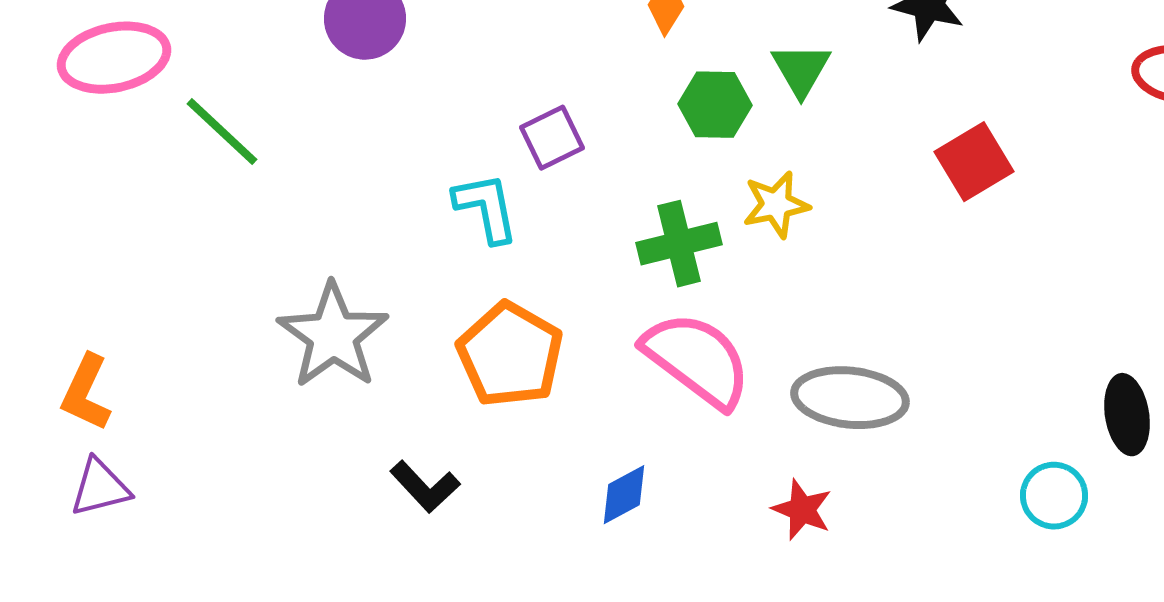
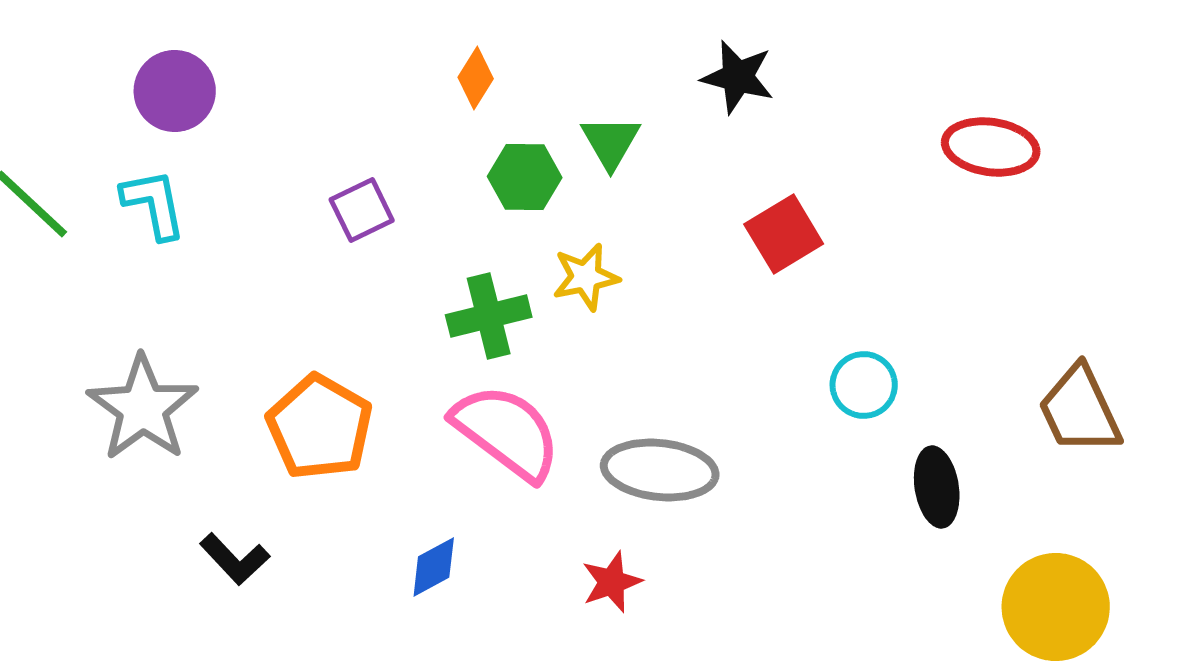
cyan L-shape: (486, 208) -> (154, 204), moved
cyan circle: (1054, 496) -> (864, 385), moved
red star: (802, 510) -> (612, 582), turned 30

